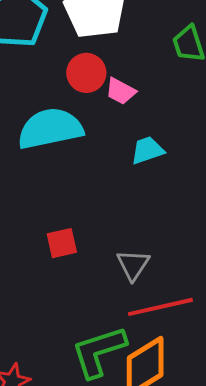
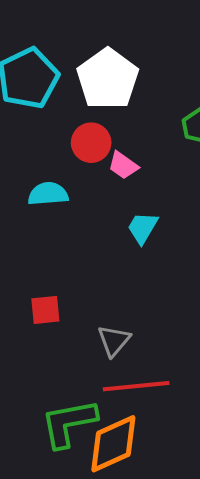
cyan semicircle: (50, 129) -> (48, 194), size x0.6
cyan trapezoid: (147, 150) -> (143, 228), turned -48

